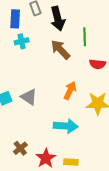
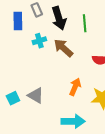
green line: (85, 37) -> (85, 23), moved
cyan cross: (22, 41) -> (39, 41), moved

